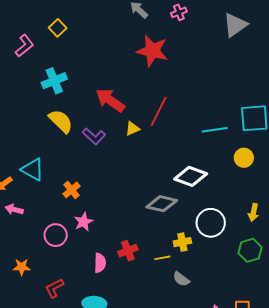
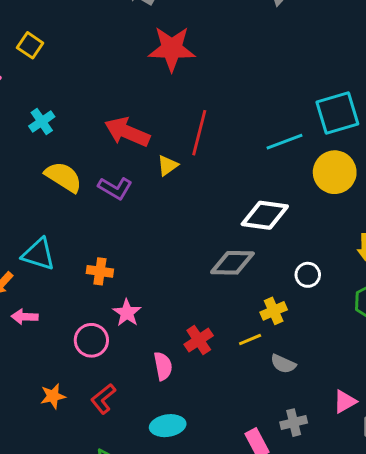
cyan cross: (54, 81) -> (42, 121), size x0.7
yellow circle: (244, 158) -> (335, 172), size x1.5
orange cross: (71, 190) -> (100, 271), turned -30
white circle: (211, 223) -> (308, 275), size x0.6
red L-shape: (54, 288) -> (103, 399), moved

